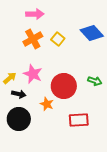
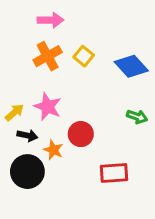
blue diamond: (92, 33) -> (131, 66), moved
red circle: (64, 86) -> (81, 134), moved, size x0.7
orange star: (47, 104) -> (53, 150), moved

